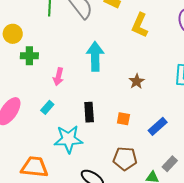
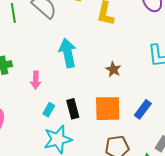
cyan rectangle: (47, 107) -> (49, 110), moved
orange square: (123, 119) -> (108, 109), size x2.0

